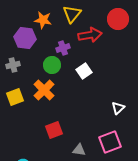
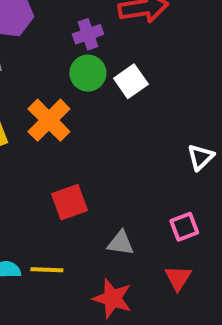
green circle: (52, 65) -> (88, 73), moved
pink square: (110, 142) -> (184, 227), size x0.6

